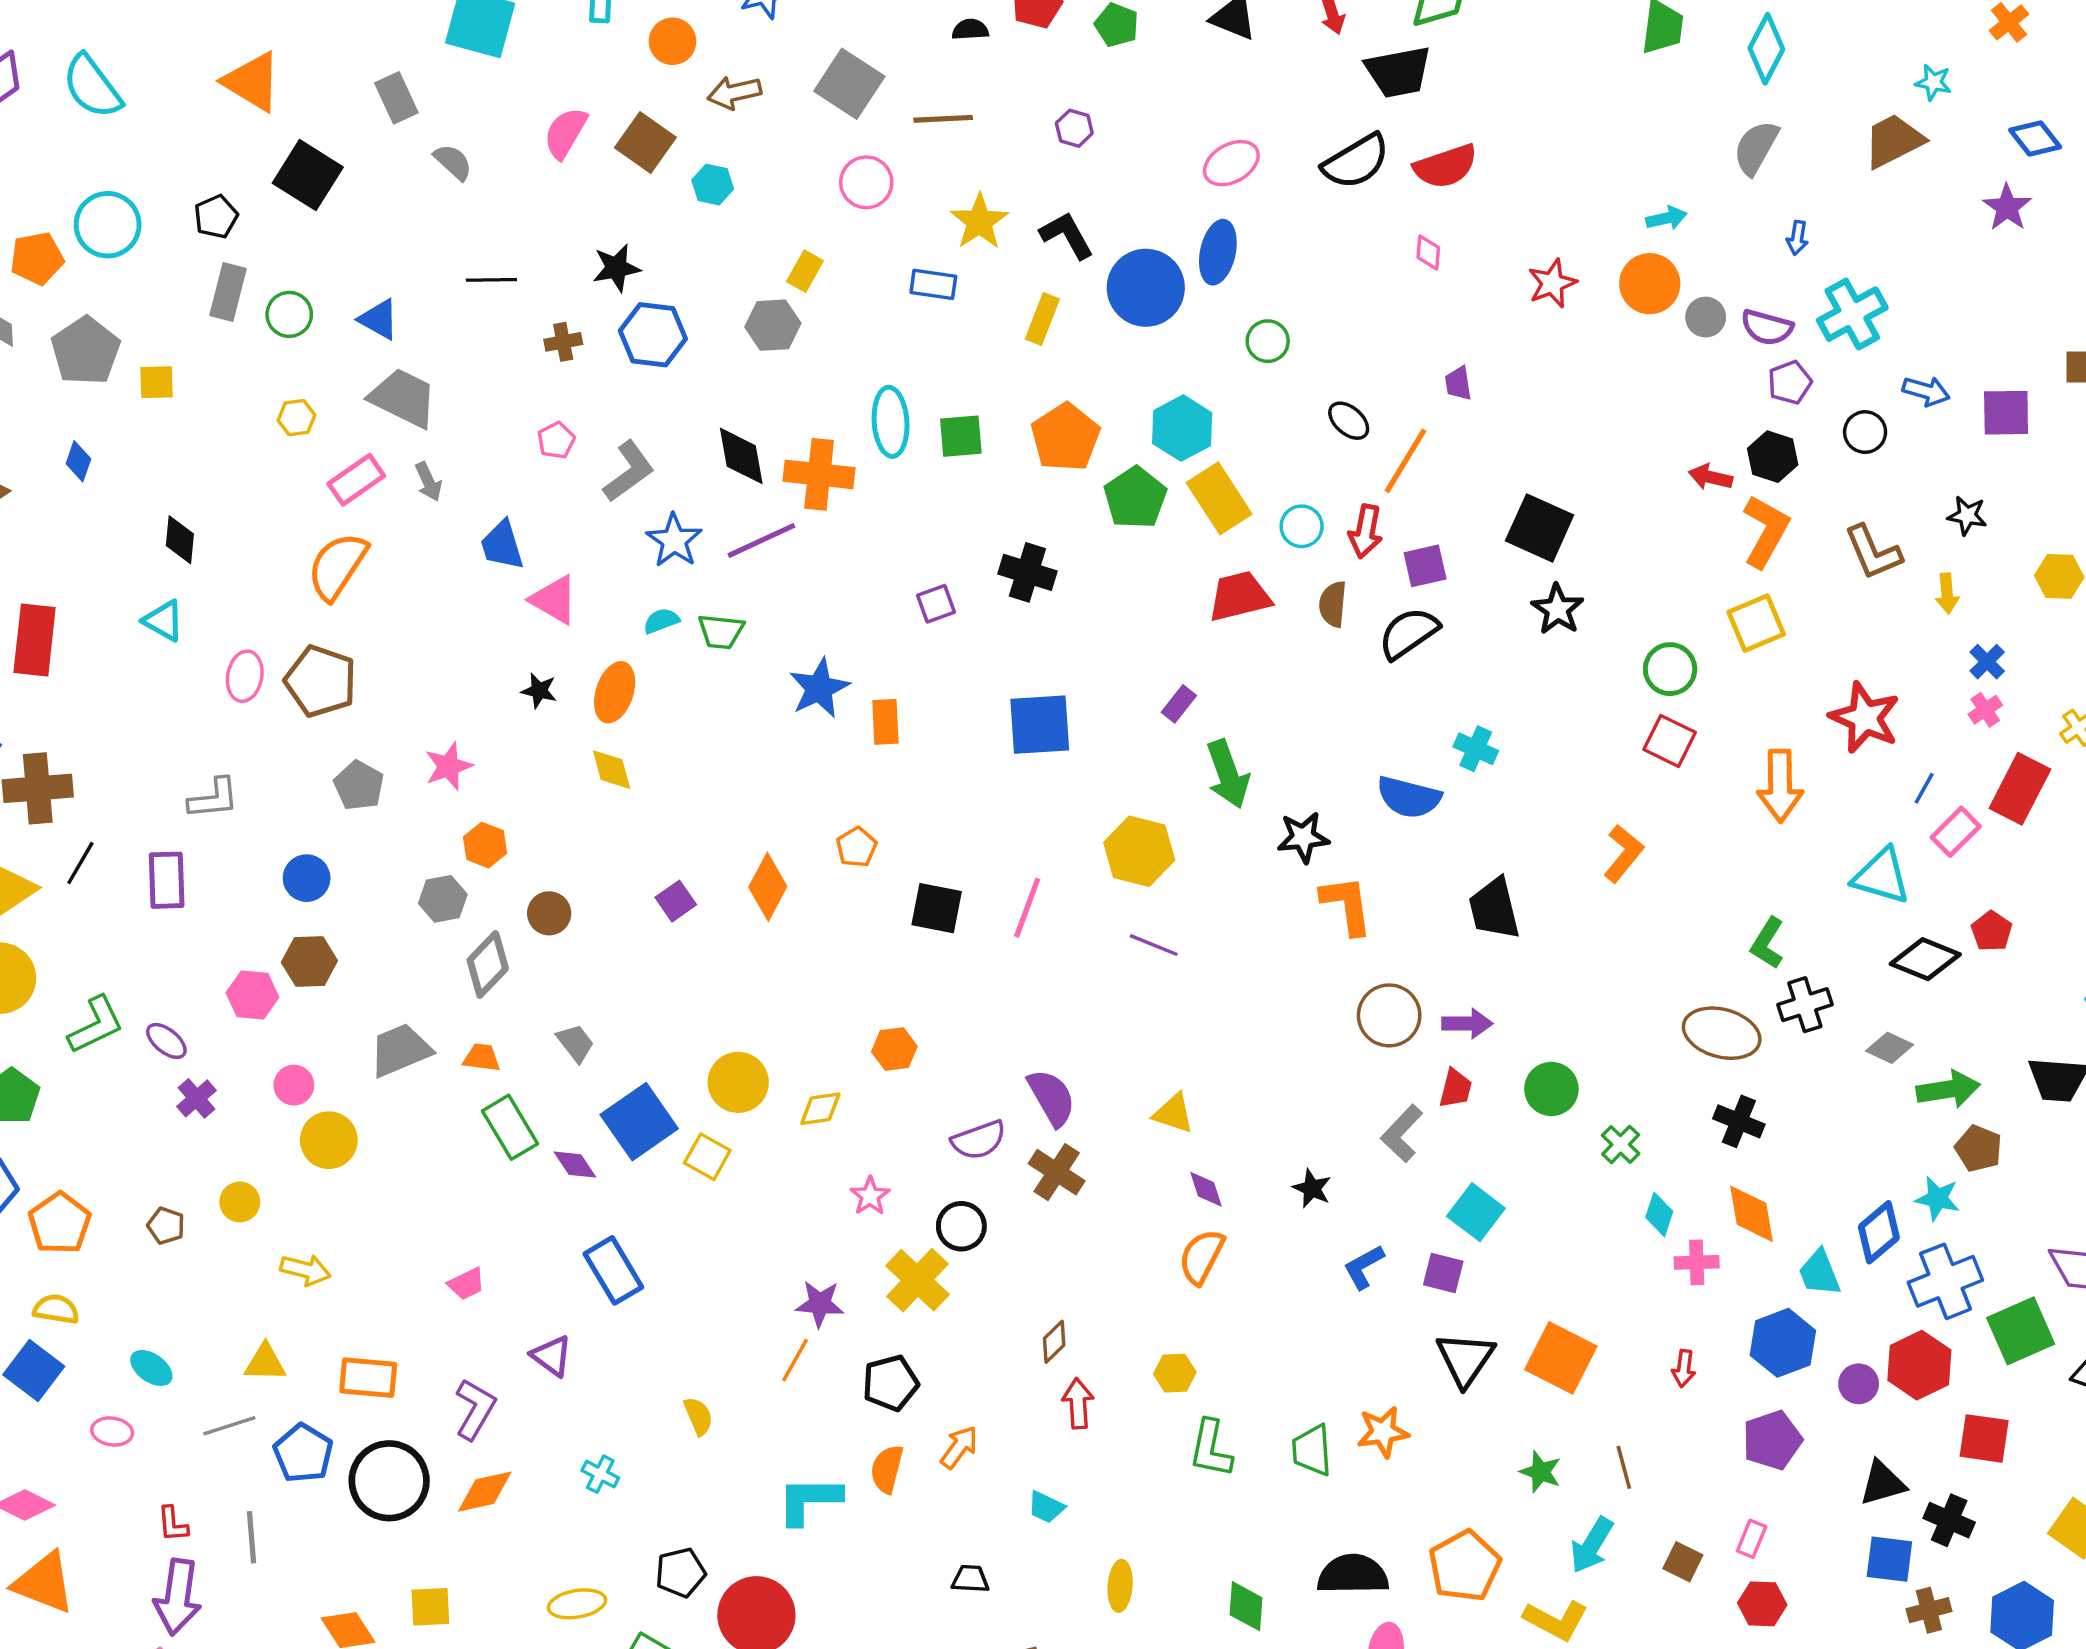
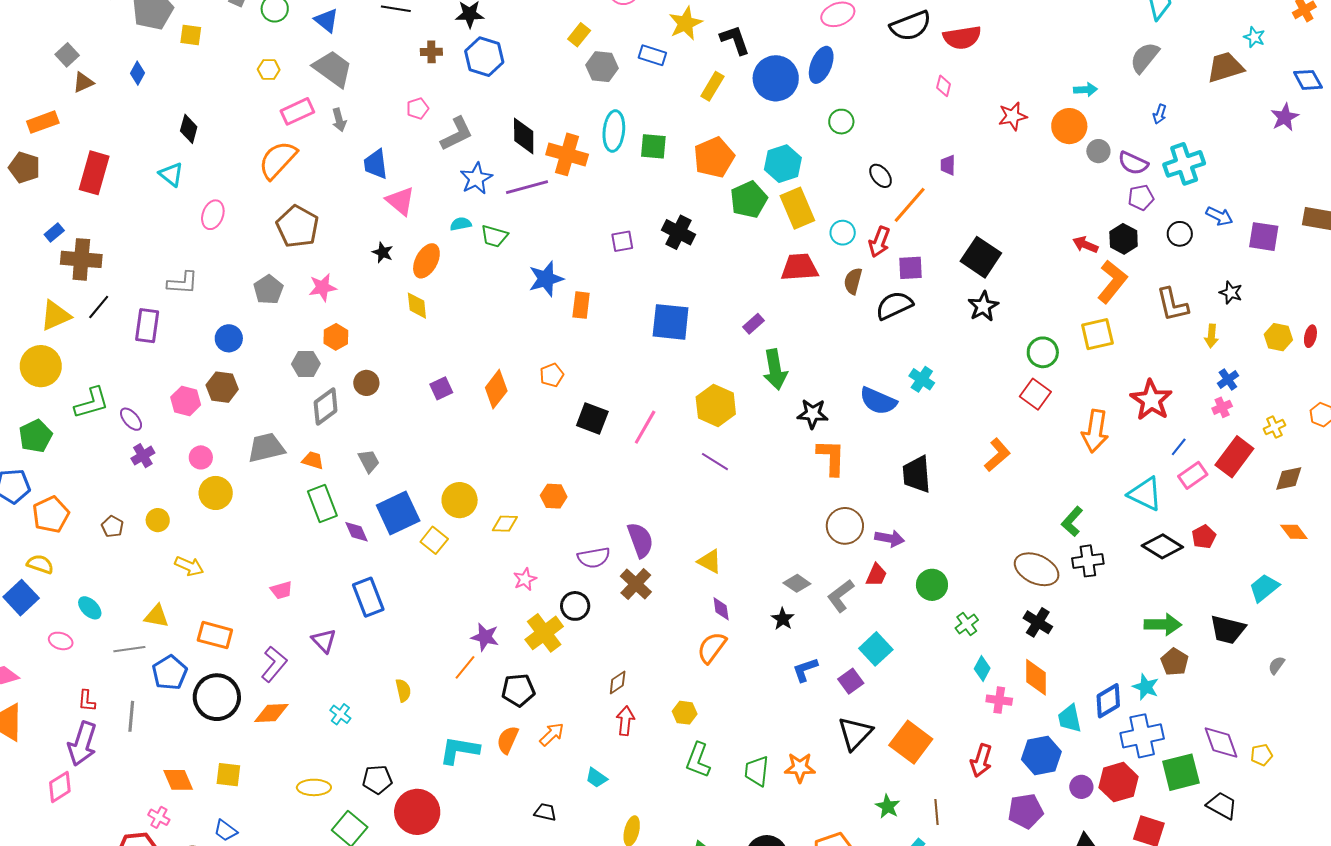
gray hexagon: (773, 325) -> (602, 67), moved
brown pentagon: (321, 681) -> (298, 227), moved
gray diamond: (1890, 1048) -> (797, 583), moved
purple square: (1443, 1273) -> (851, 681), turned 30
red arrow: (1684, 1368) -> (981, 761), size x1.5

